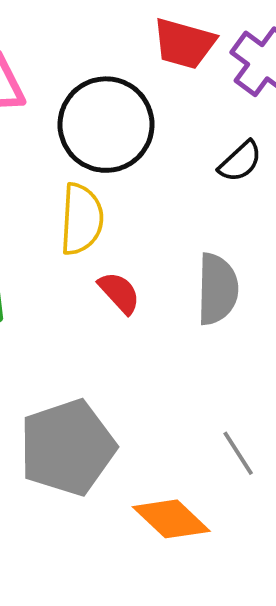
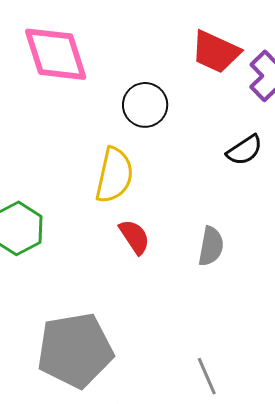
black circle: (106, 125) -> (145, 105), size x0.6
gray semicircle: (217, 289) -> (211, 246), size x0.7

